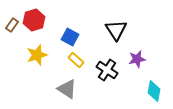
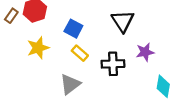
black cross: (107, 70) -> (113, 64), turned -35
gray triangle: (67, 89) -> (70, 84), turned 50

